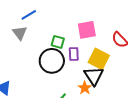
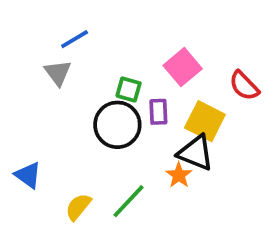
pink square: (87, 30) -> (183, 67), turned -30
black triangle: (94, 76) -> (196, 153), turned -35

